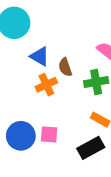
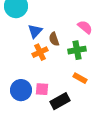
blue triangle: (40, 56) -> (35, 31), turned 42
black rectangle: (91, 148) -> (60, 101), moved

